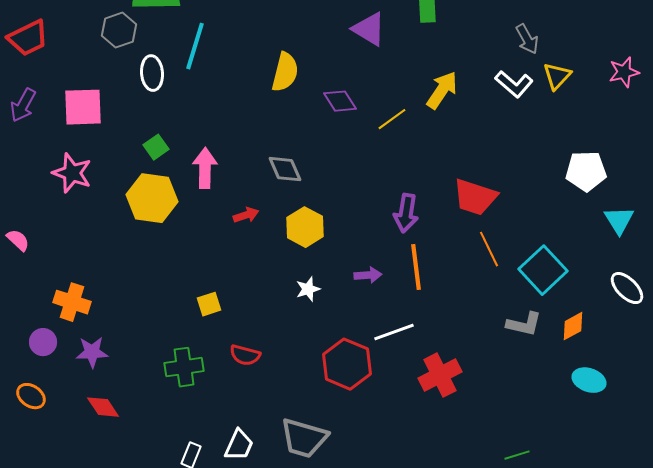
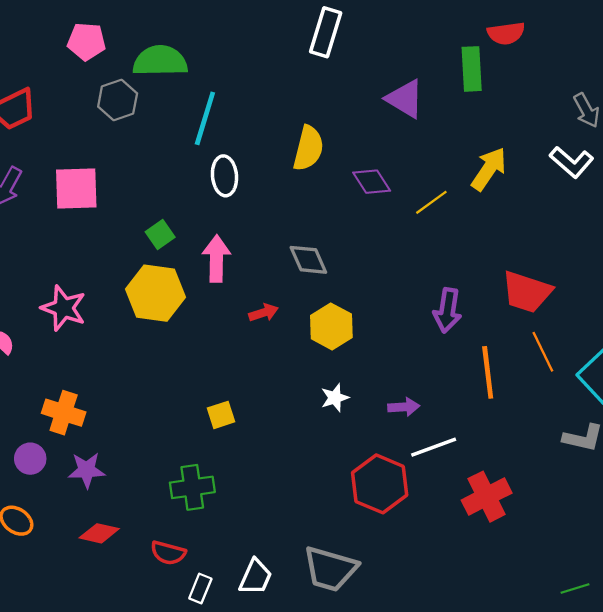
white ellipse: (152, 73) -> (224, 176), moved
pink star: (72, 173) -> (64, 308), moved
orange line: (416, 267) -> (488, 372), moved
purple arrow: (368, 275) -> (404, 407), moved
red semicircle: (245, 355) -> (168, 553), moved
red diamond: (103, 407) -> (99, 533), turned -44

